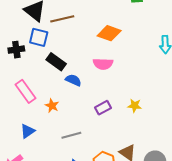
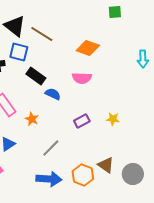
brown line: (62, 19) -> (42, 34), turned 45
gray line: (71, 135) -> (51, 148), turned -30

